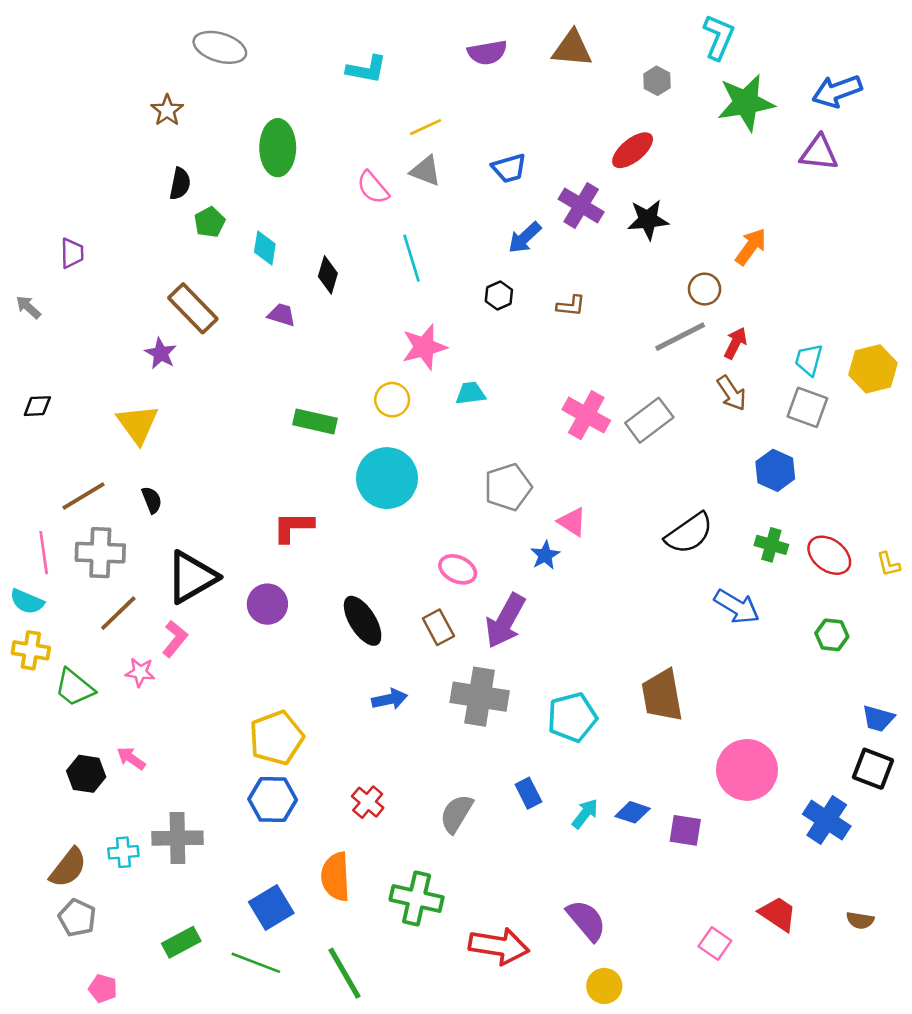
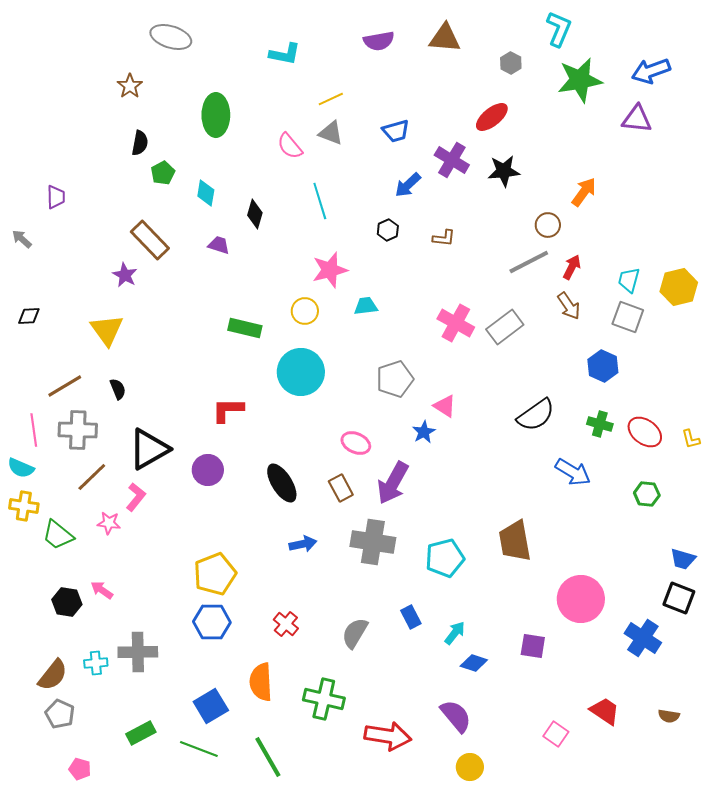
blue diamond: (633, 812) -> (474, 663), moved

